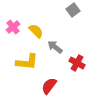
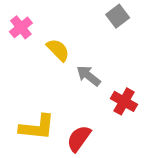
pink cross: (13, 27) -> (21, 27), moved
yellow L-shape: (27, 62) -> (37, 127), moved

